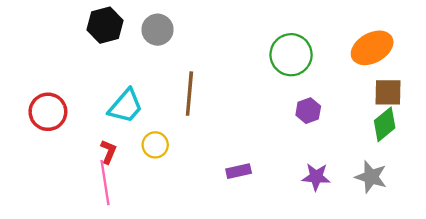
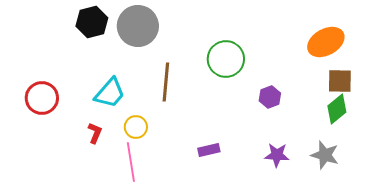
gray circle: (157, 30) -> (138, 26), size x1.5
green circle: (291, 55) -> (226, 59), moved
pink line: (105, 183) -> (131, 162), moved

